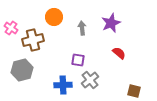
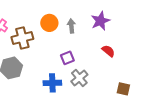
orange circle: (54, 17) -> (49, 23), moved
purple square: (78, 60) -> (67, 58), turned -32

